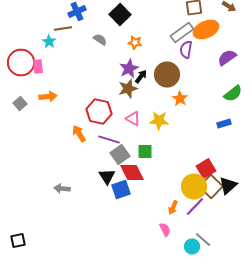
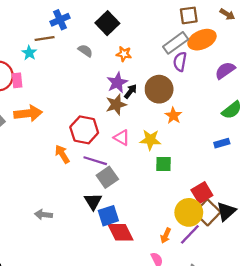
orange arrow: (48, 96) -> (28, 113), size x1.4
green square: (145, 152) -> (163, 164), moved
red diamond: (132, 172) -> (121, 232), moved

